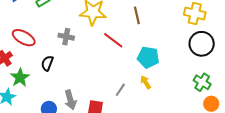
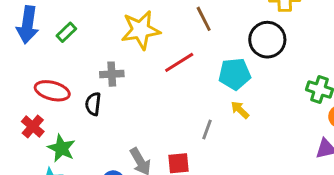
red line: (113, 40) -> (179, 62), turned -55
black circle: (202, 44) -> (267, 40), moved
black semicircle: (47, 63) -> (93, 104), moved

